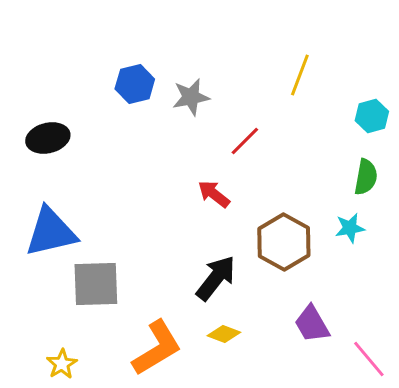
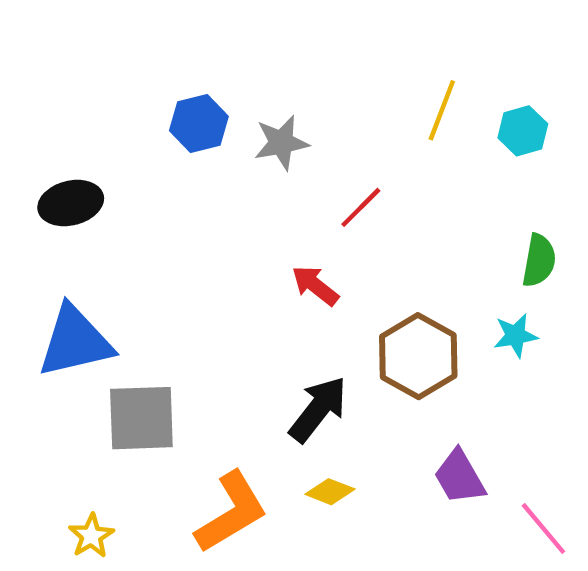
cyan hexagon: (372, 116) -> (523, 131), moved

